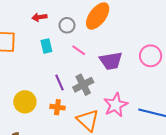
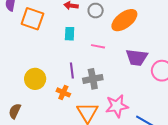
gray circle: (67, 25) -> (96, 11), moved
pink line: (79, 50) -> (98, 46), turned -40
purple trapezoid: (111, 61) -> (137, 58), moved

